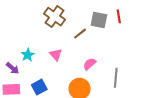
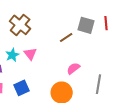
brown cross: (55, 17) -> (20, 25), moved
pink triangle: (56, 55) -> (30, 54), moved

